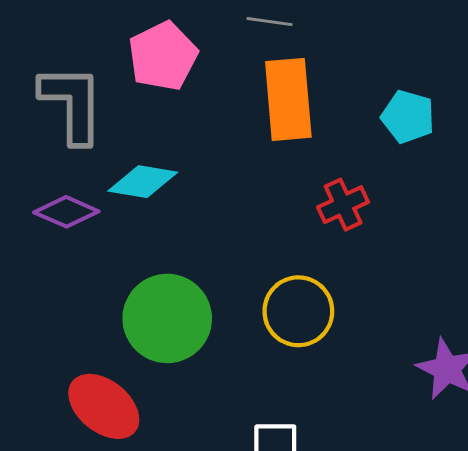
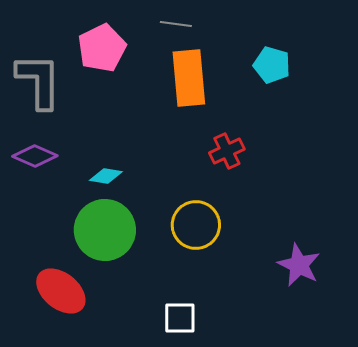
cyan pentagon: (408, 117) -> (272, 65), moved
cyan diamond: (143, 182) -> (106, 176), moved, size x0.7

